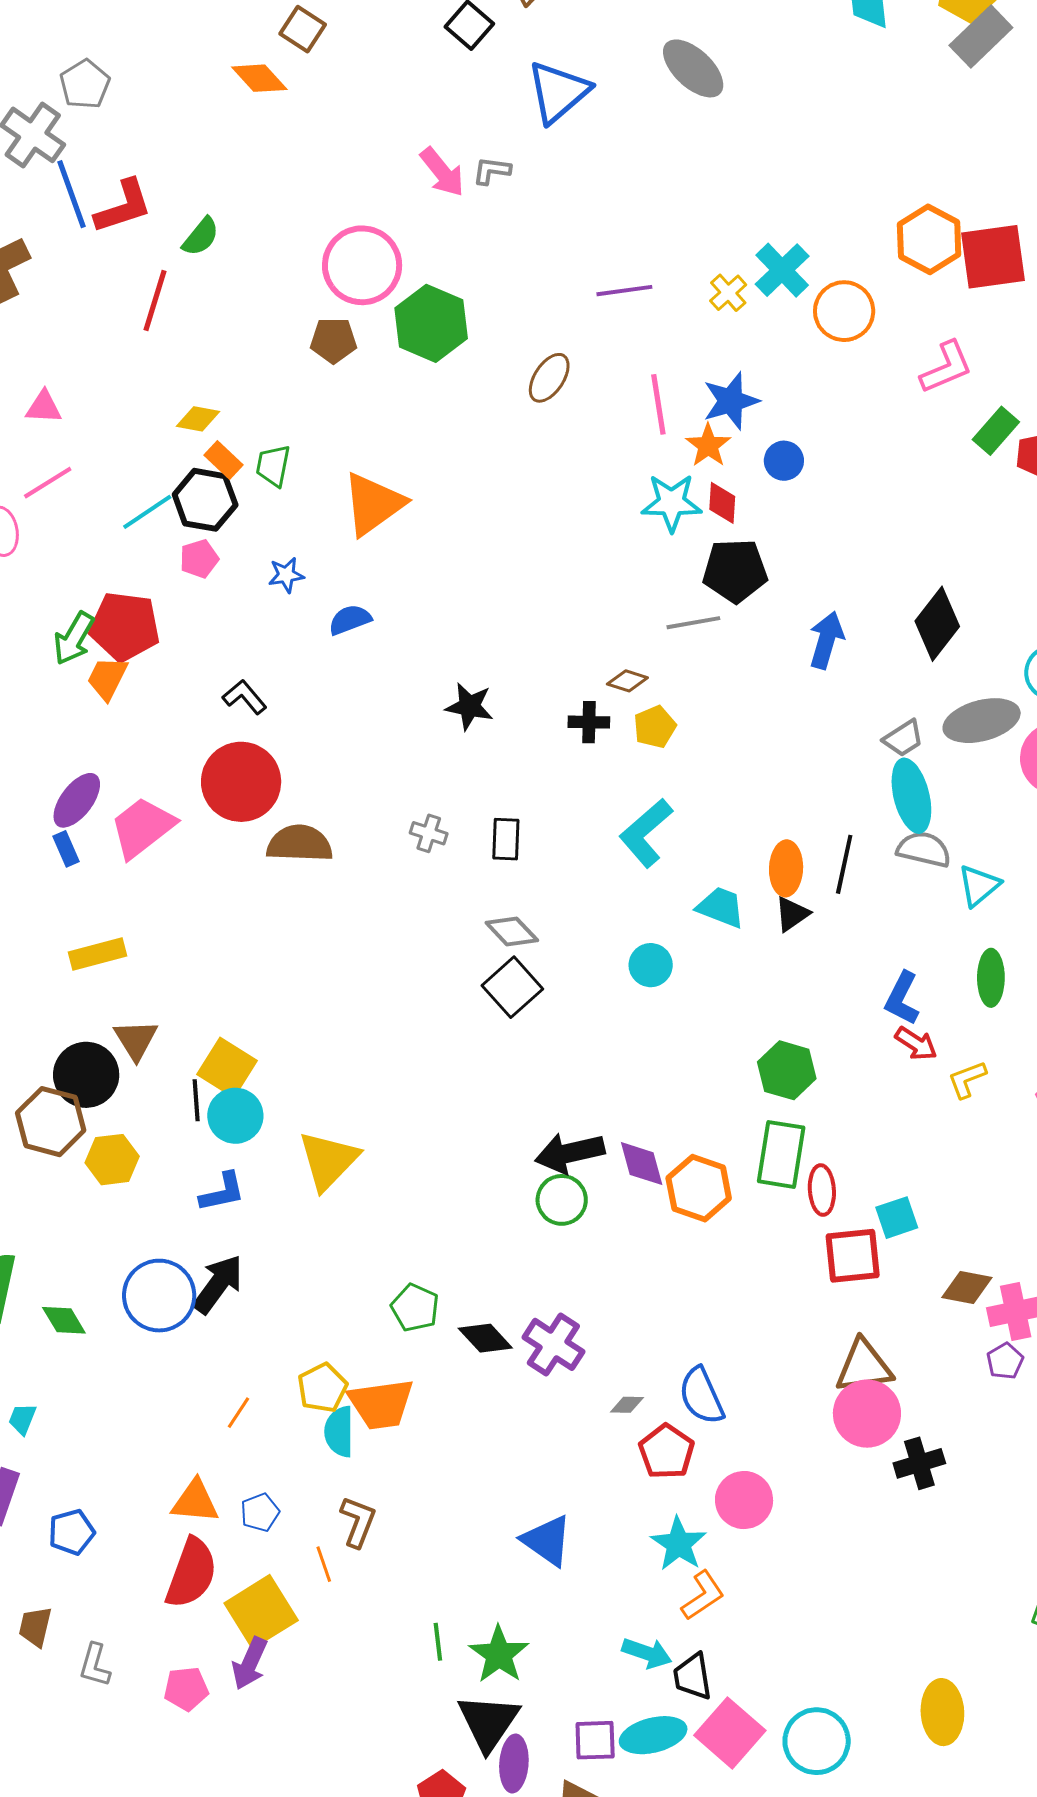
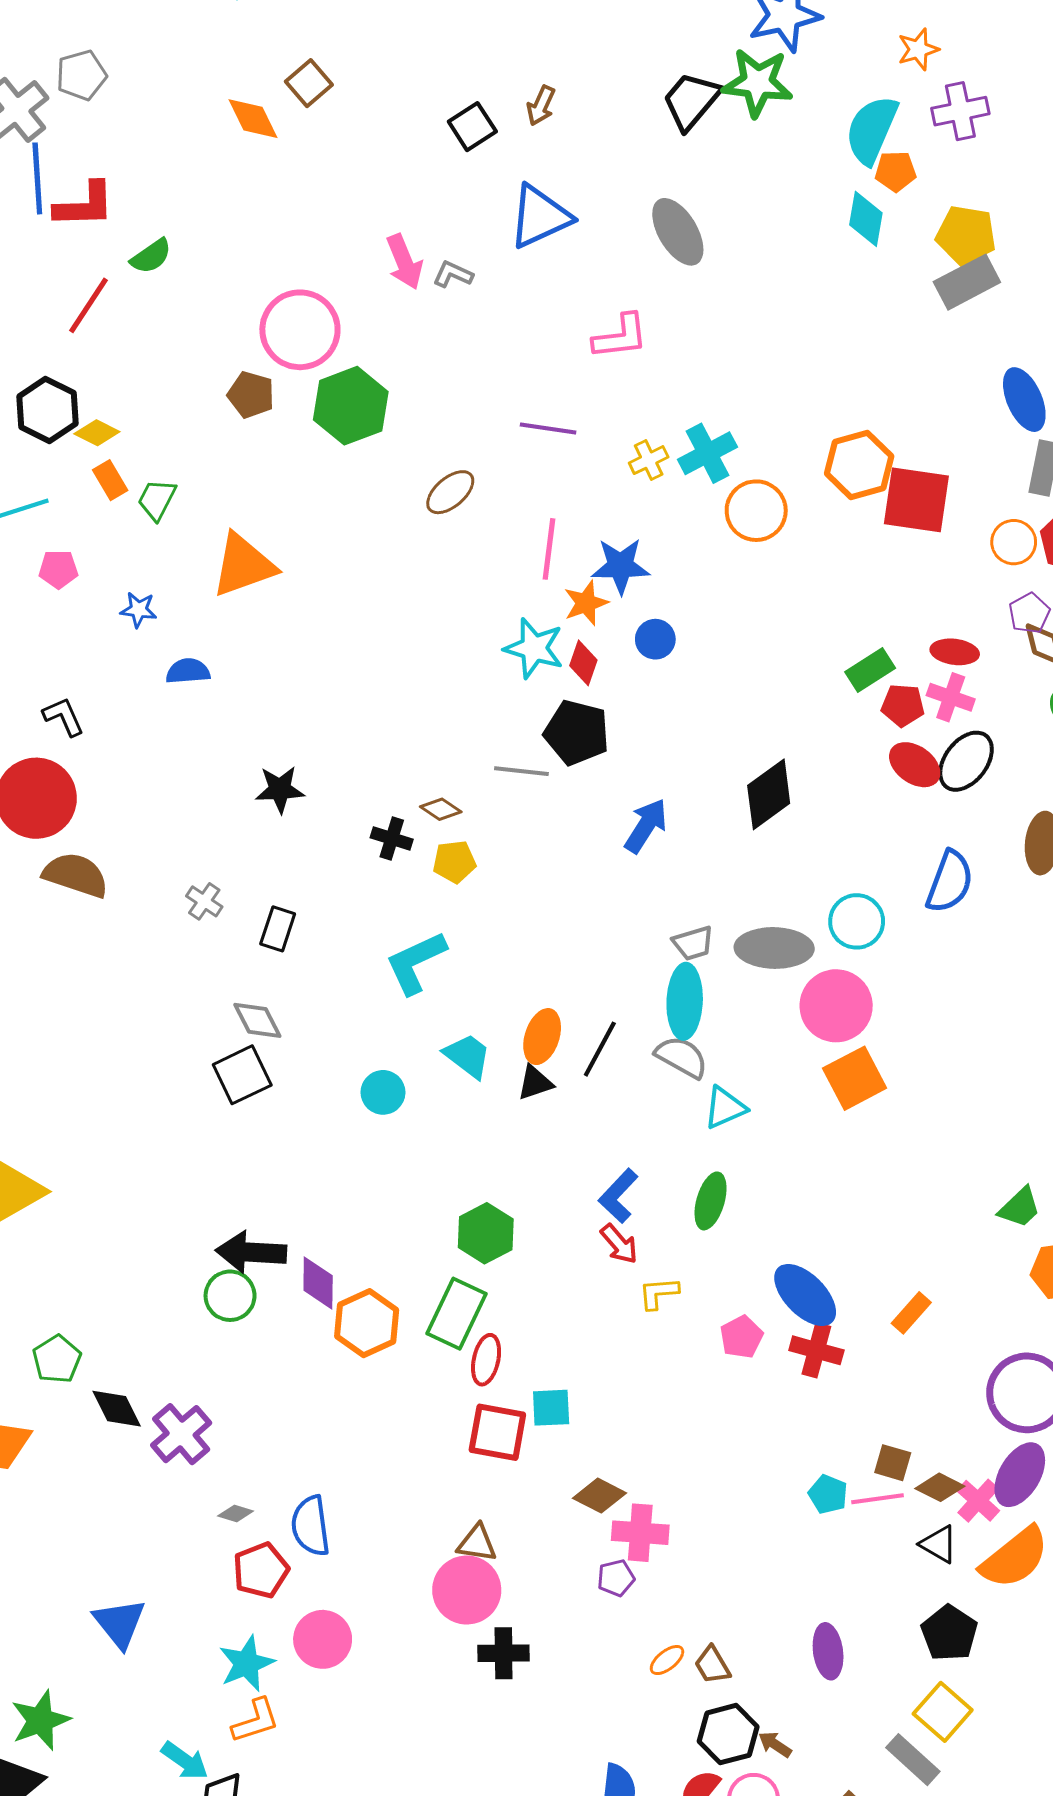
pink L-shape: (946, 367) -> (620, 337), moved
black hexagon: (205, 500) -> (47, 410), moved
black diamond: (937, 624) -> (769, 794), moved
black star: (469, 706) -> (280, 789), turned -30
brown triangle: (864, 1366) -> (477, 1543), size x0.7

